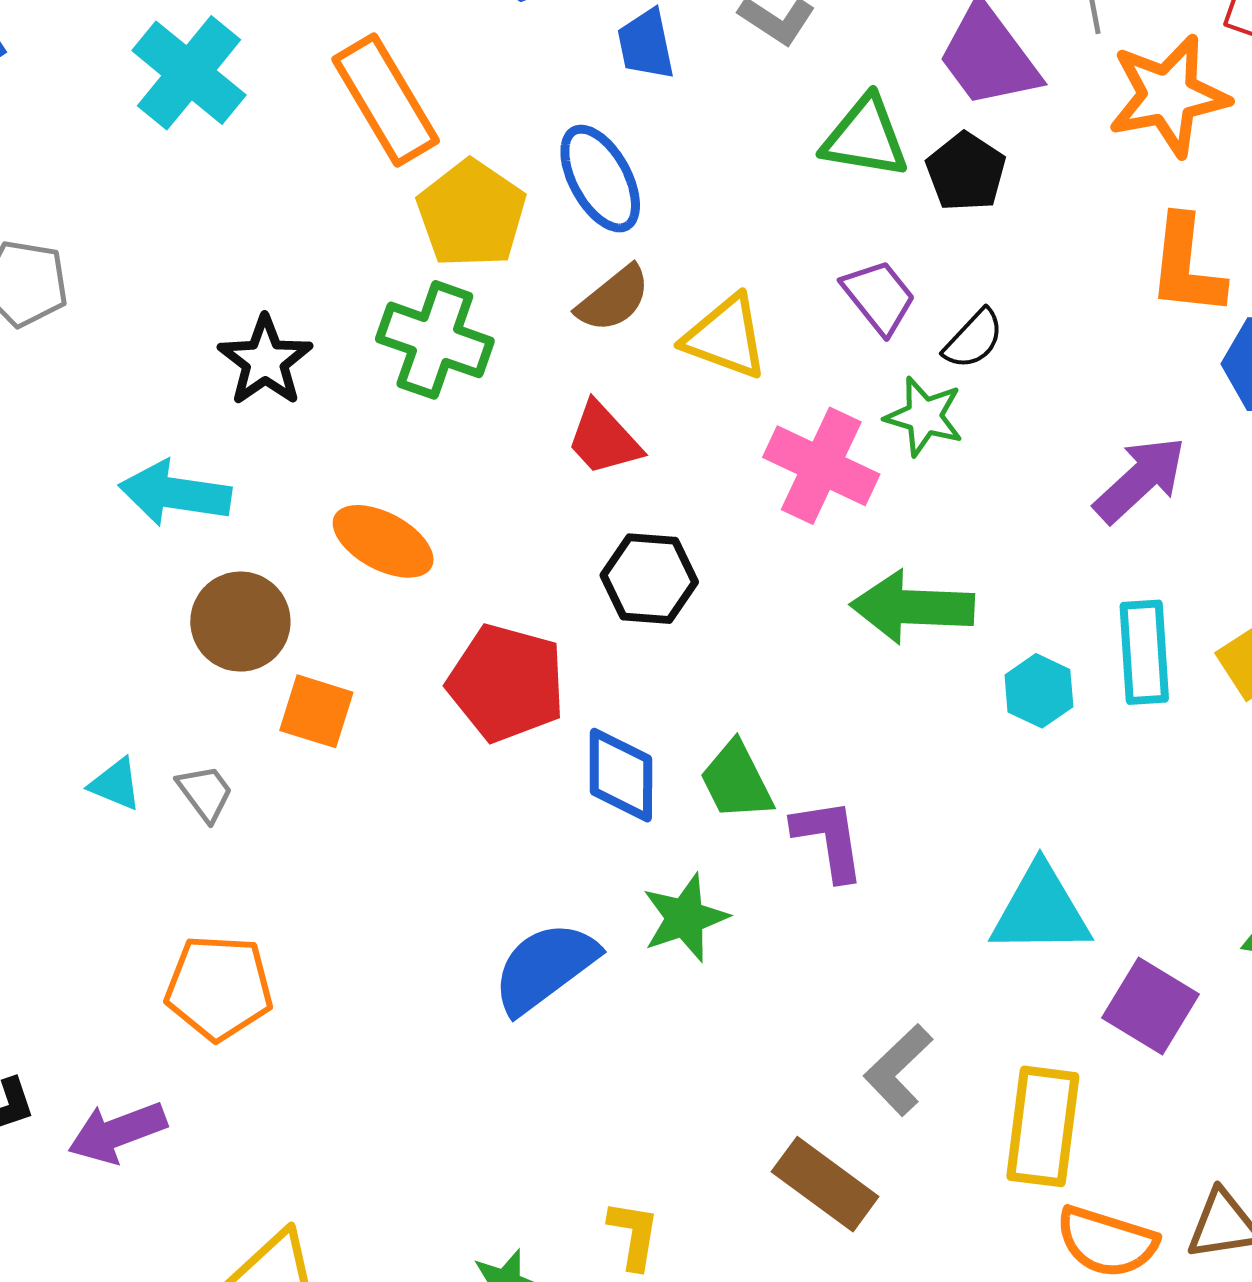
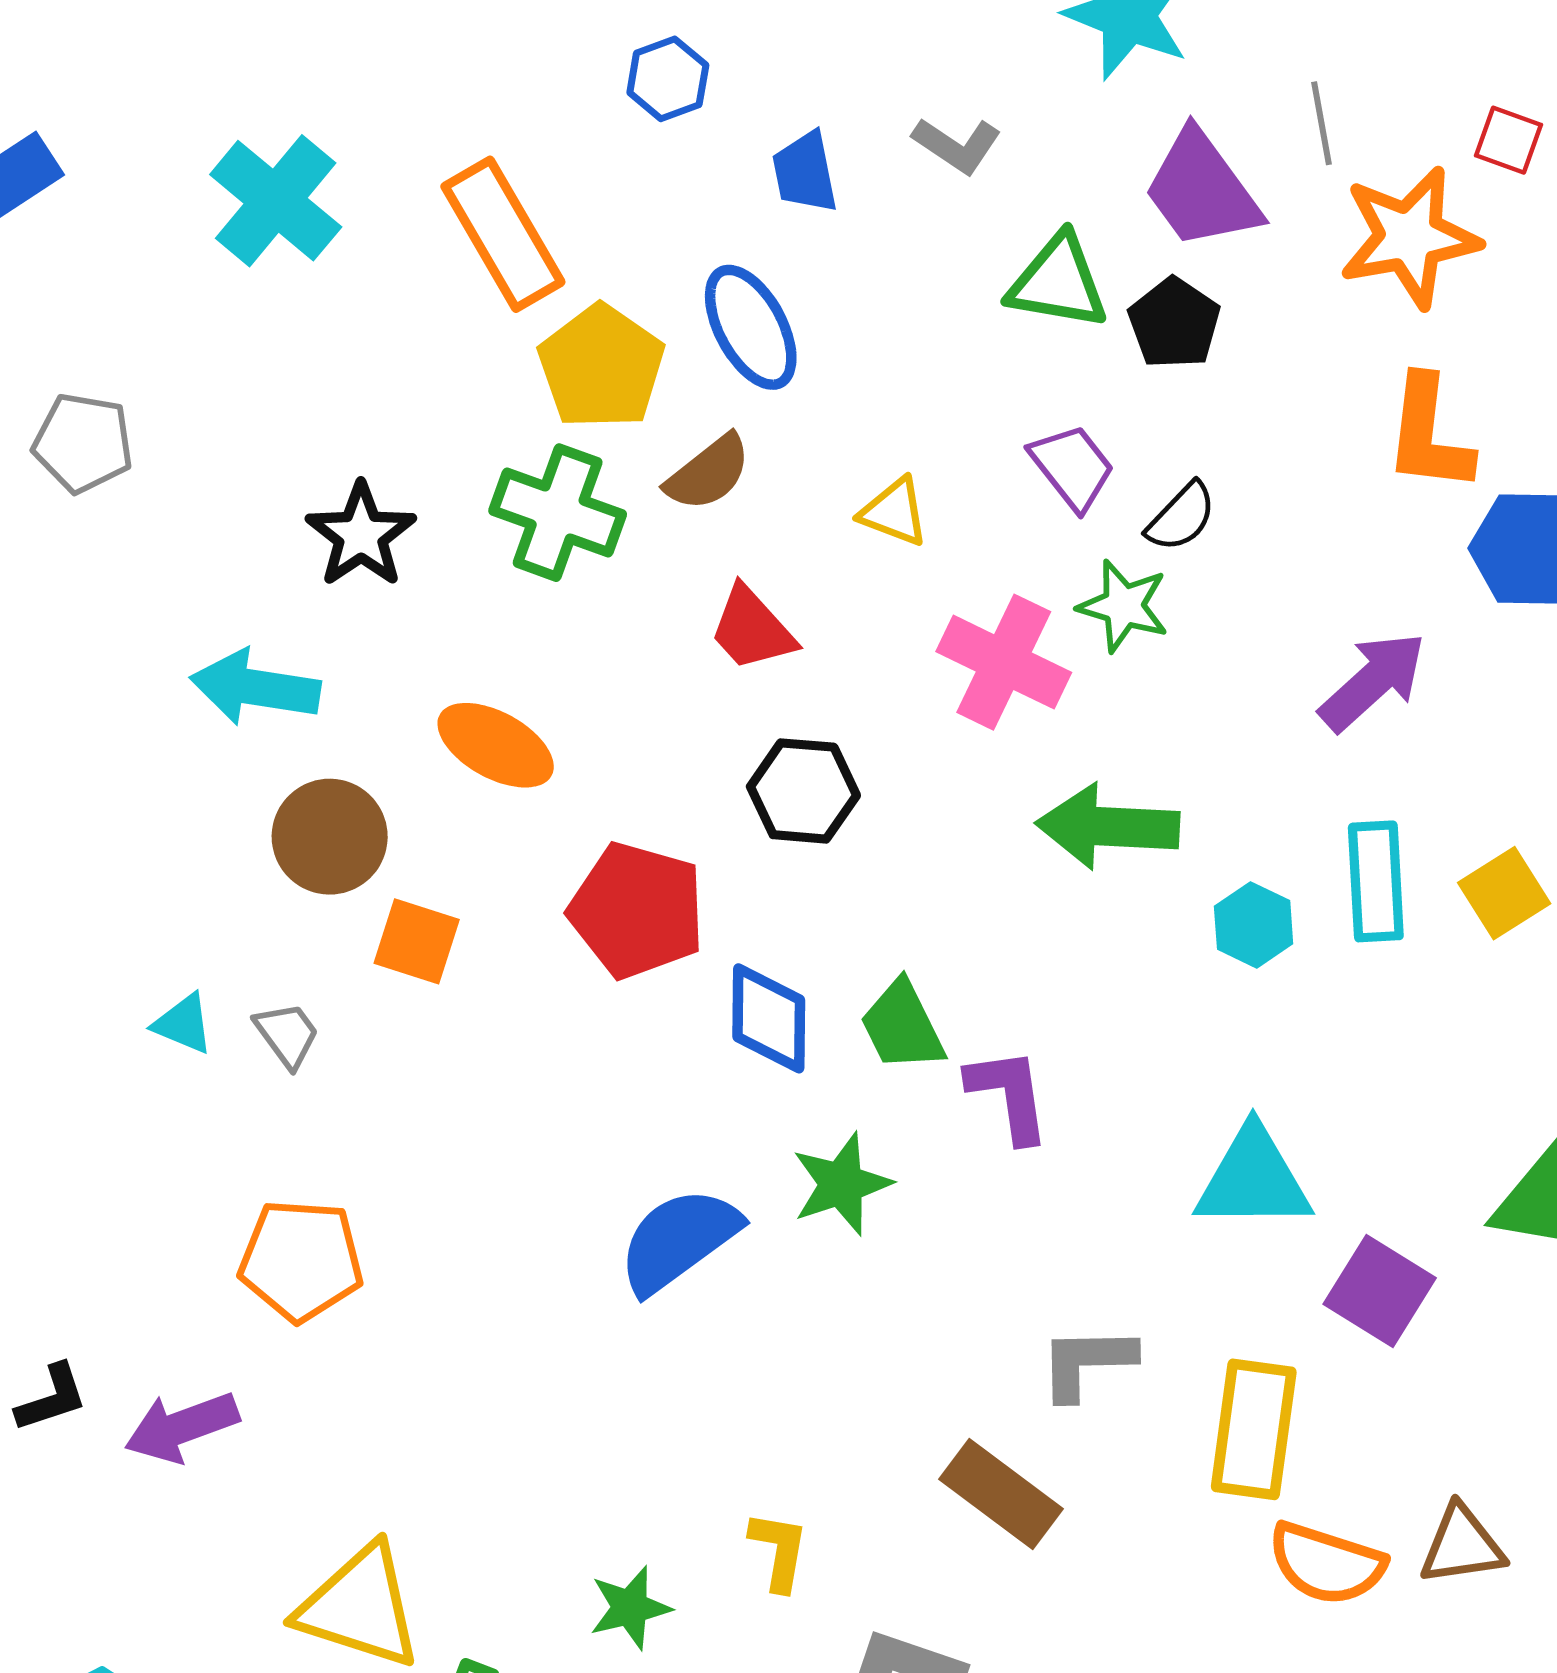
brown semicircle: (613, 299) -> (708, 473), moved
yellow triangle: (726, 337) -> (894, 512), size x0.7
gray L-shape: (898, 1070) -> (1087, 1362), turned 42

